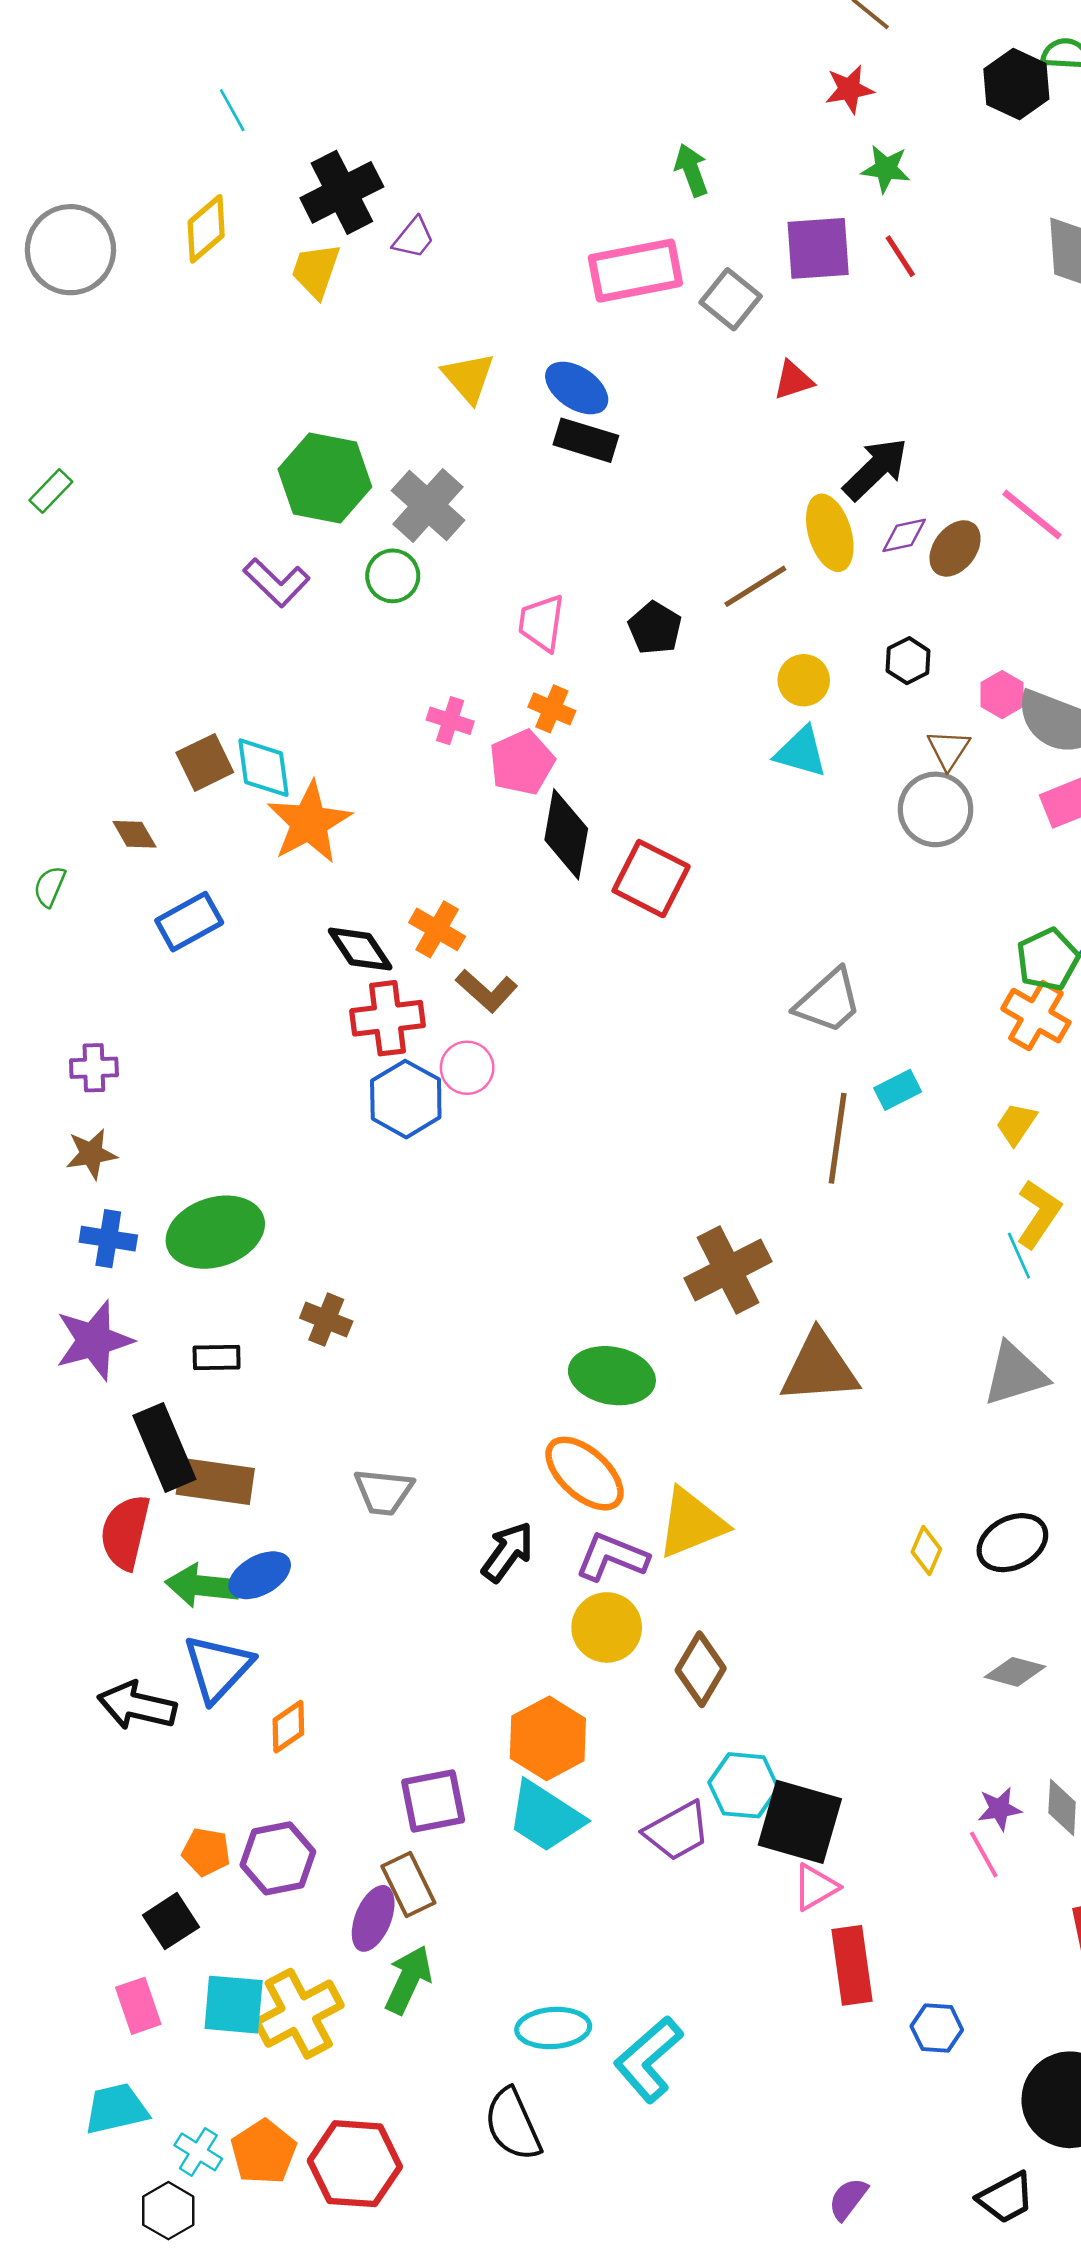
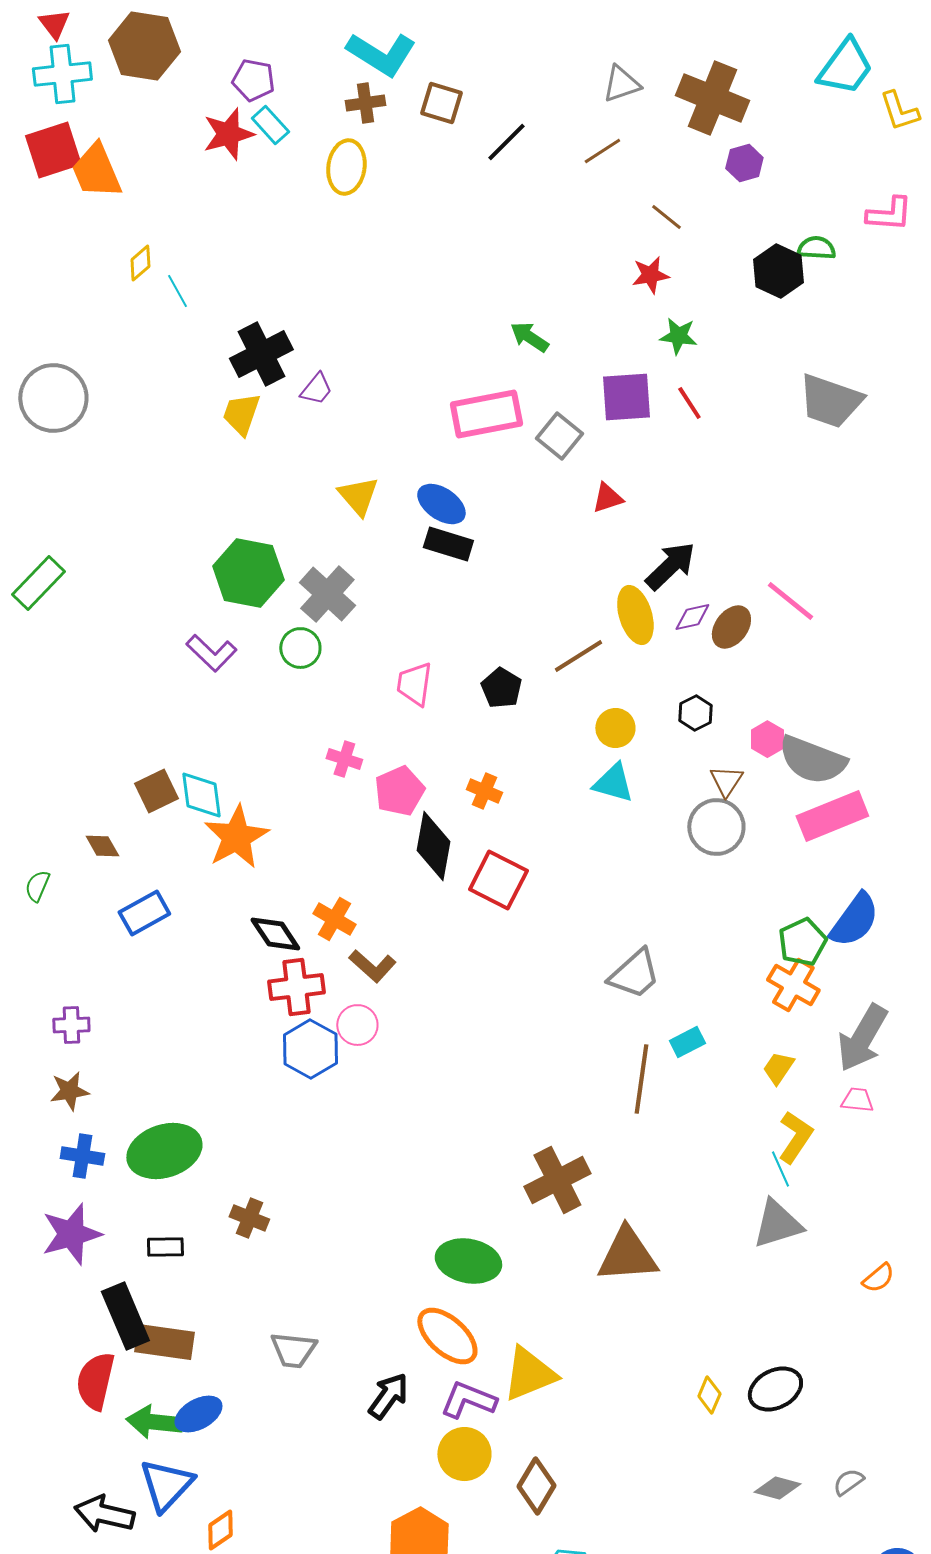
green arrow: (691, 170) -> (529, 337), turned -36
yellow diamond: (206, 229) -> (140, 263), moved, size x0.7
green rectangle: (51, 491) -> (38, 583), size x1.6
orange cross: (552, 709) -> (484, 791), moved
gray triangle: (1015, 1374) -> (777, 1224), moved

